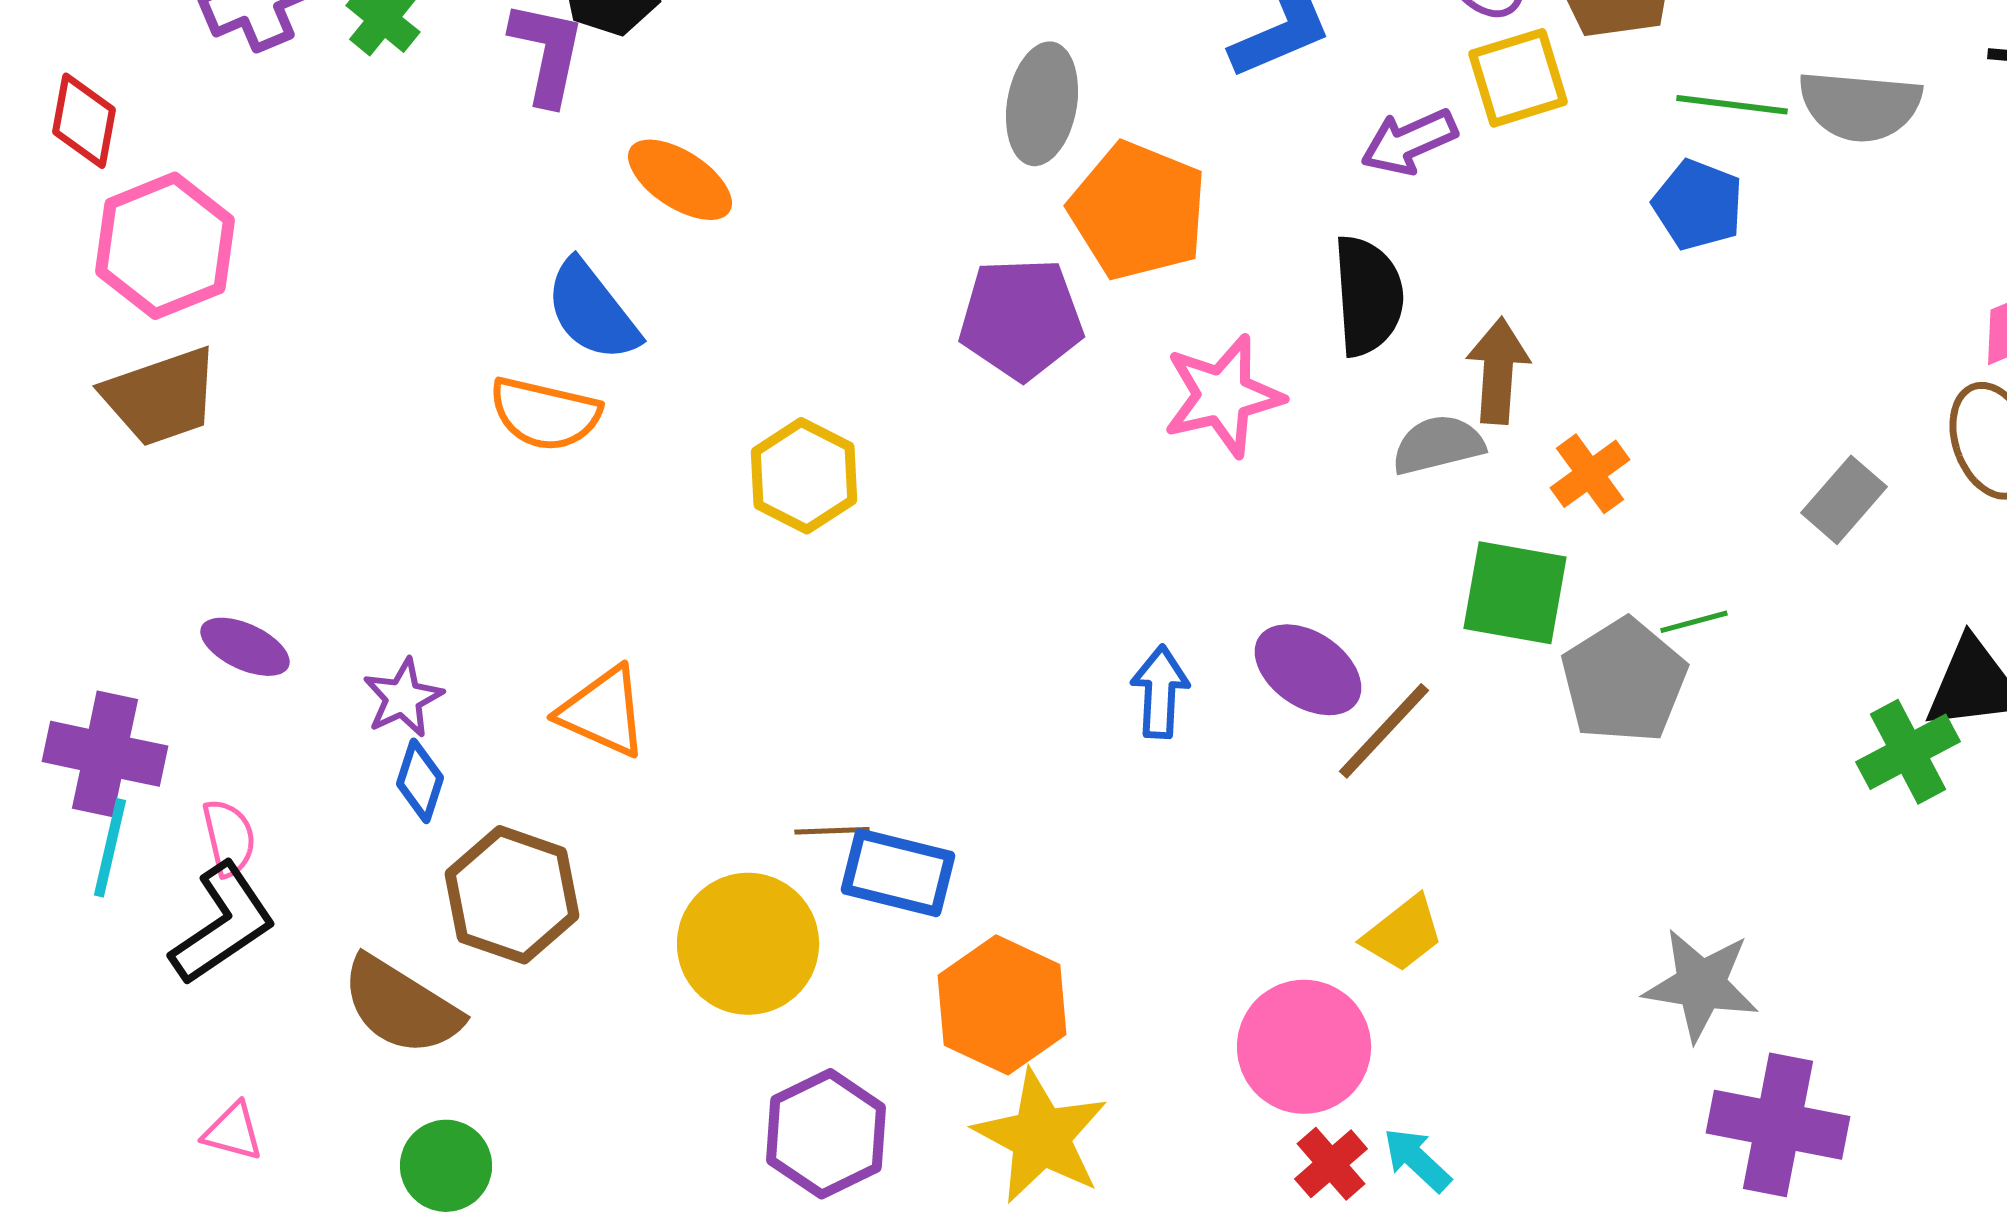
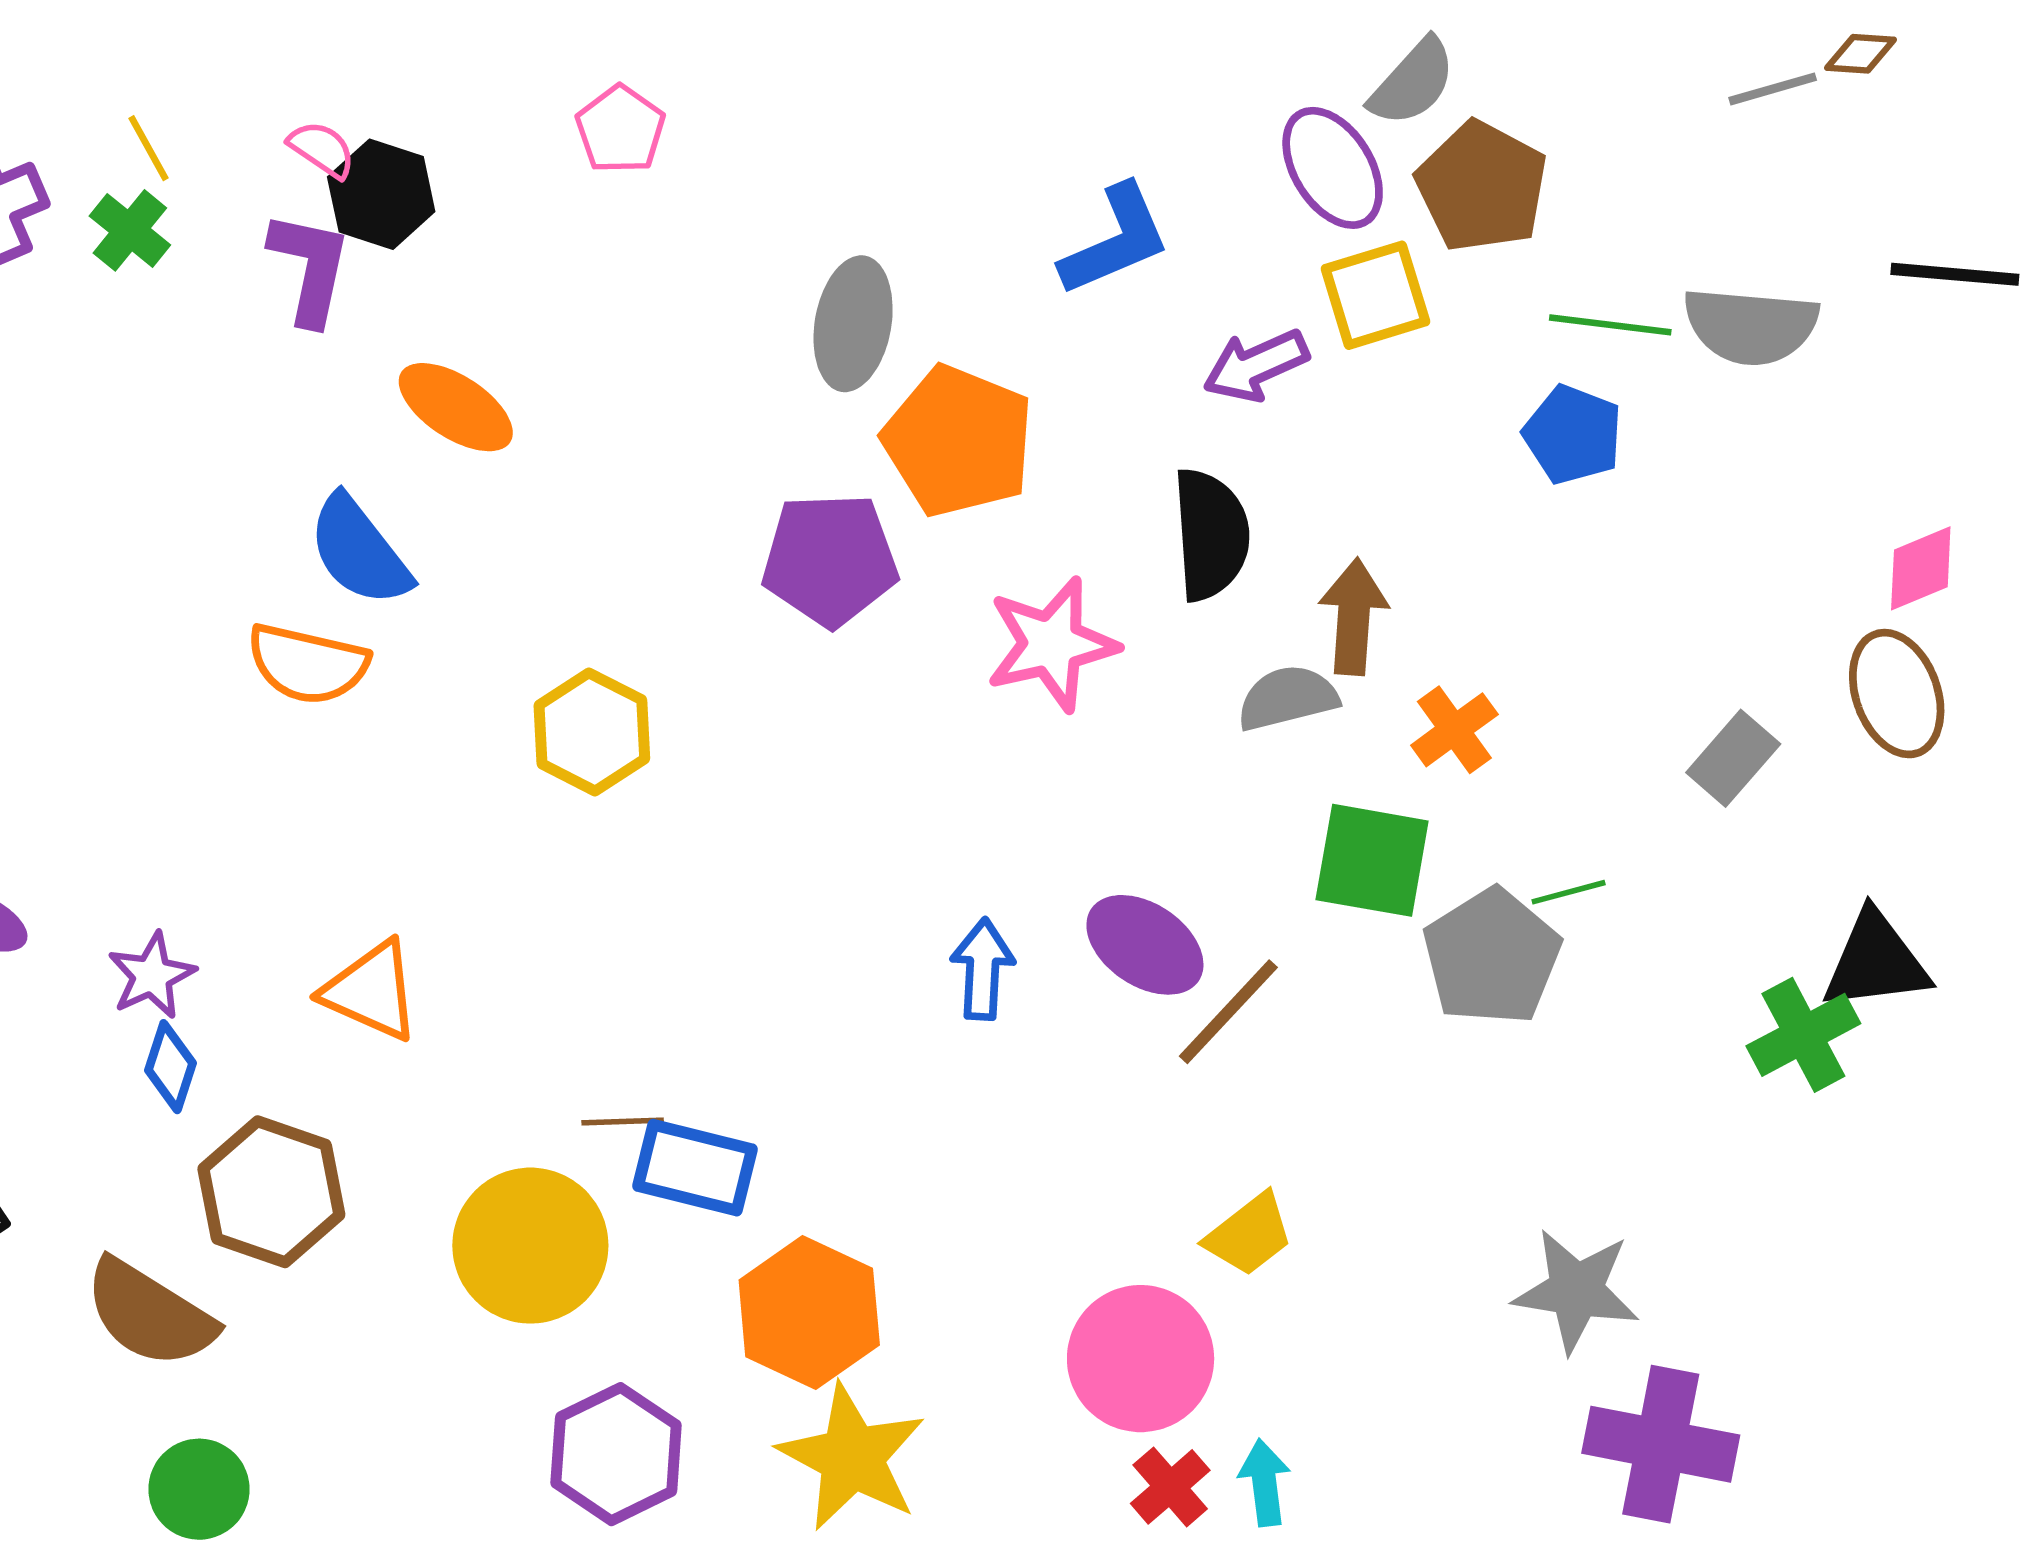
cyan arrow: (1417, 1160) -> (1265, 1483), turned 40

